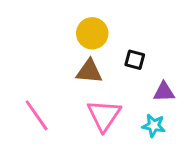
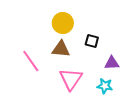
pink line: (37, 115) -> (31, 61), moved

